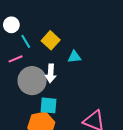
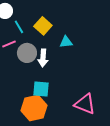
gray circle: (32, 81) -> (27, 53), moved, size x0.7

